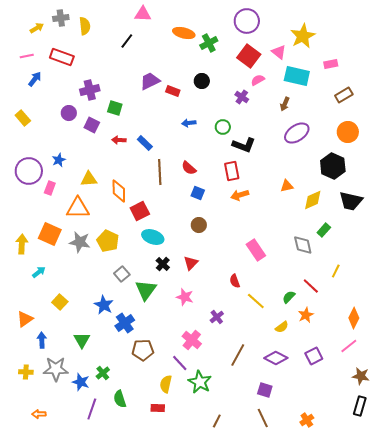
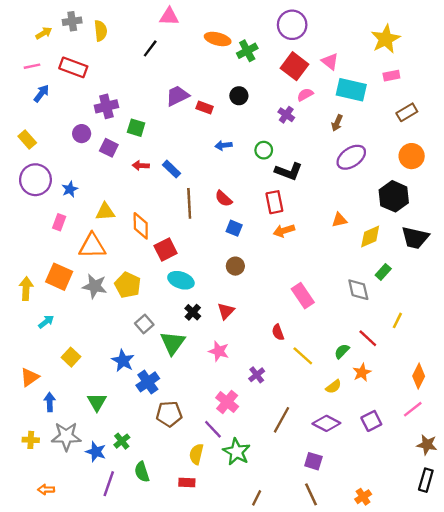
yellow star: (303, 36) -> (386, 39), moved
purple circle: (29, 171) -> (35, 180), moved

